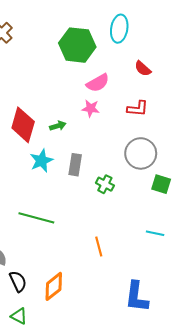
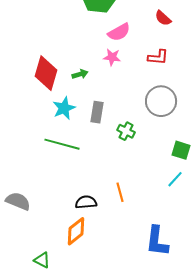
green square: (161, 184) -> (181, 150), moved
green line: (36, 218) -> (62, 144), moved
cyan line: (155, 233) -> (175, 179), turned -60
black semicircle: (18, 281) -> (86, 202), moved, turned -70

